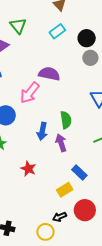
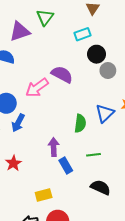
black circle: (87, 38) -> (97, 54), moved
green semicircle: (66, 120) -> (80, 123), moved
blue arrow: (42, 131) -> (18, 123), moved
blue rectangle: (79, 173) -> (66, 166), moved

